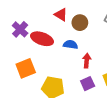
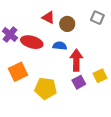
red arrow: (87, 61) -> (76, 60), size x1.5

